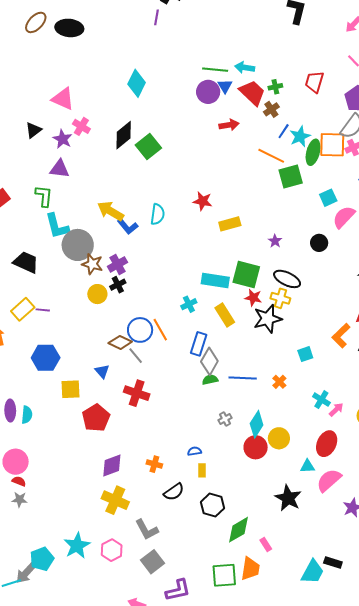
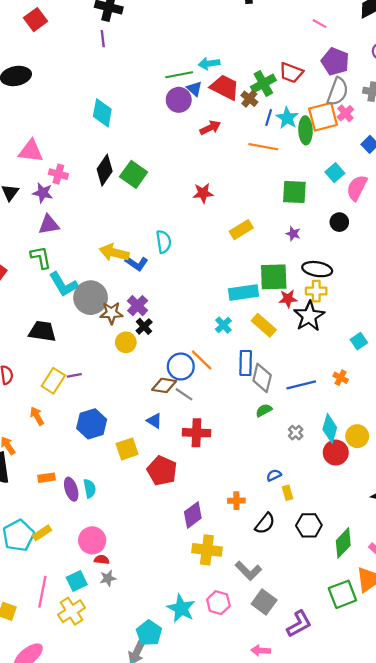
red trapezoid: (314, 82) -> (291, 73), moved, turned -70
green cross: (275, 87) -> (263, 83), moved, size x1.6
green square: (291, 177) -> (294, 192), moved, turned 35
red star: (203, 201) -> (203, 193), moved
green semicircle: (210, 380) -> (264, 410), moved

